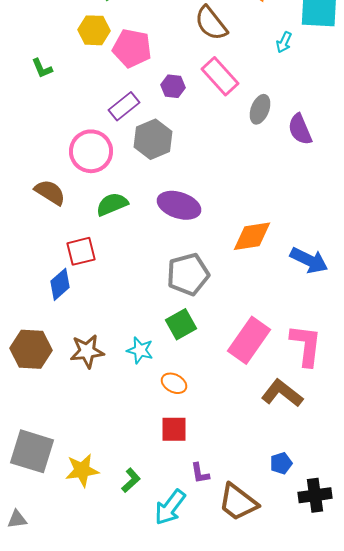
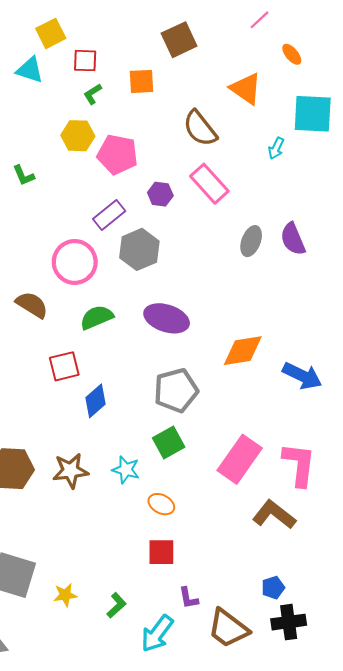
gray ellipse: (260, 109) -> (251, 241), moved
blue diamond: (60, 284) -> (96, 401), moved
yellow star: (82, 470) -> (65, 595), size x0.7
black cross: (315, 495) -> (289, 622), moved

